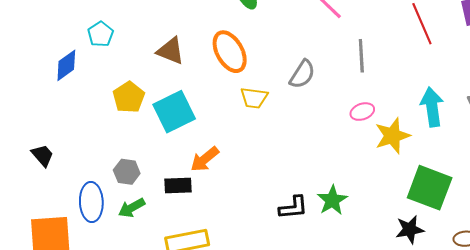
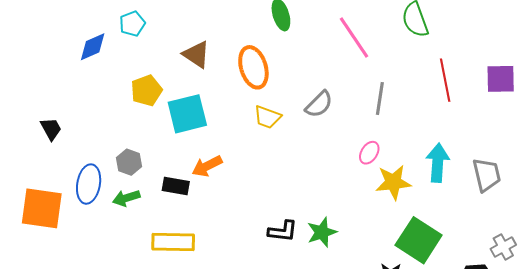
pink ellipse: (362, 112) -> (369, 153), turned -50

